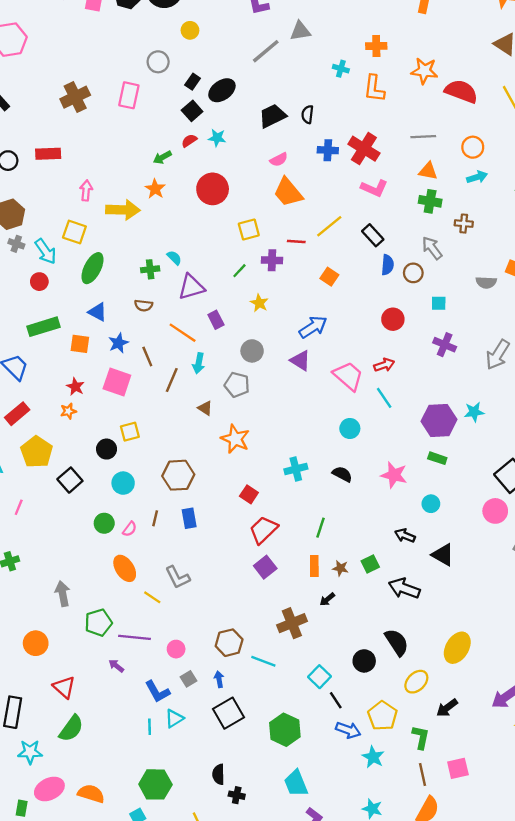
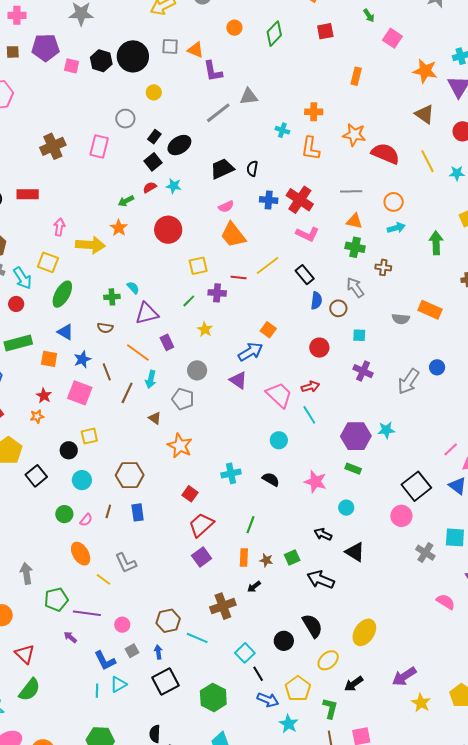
orange square: (329, 277) -> (268, 330), moved

